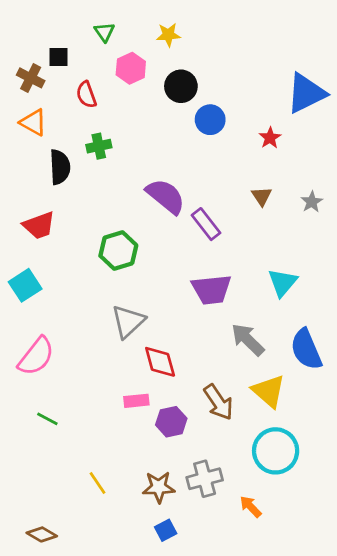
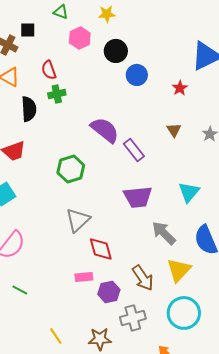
green triangle: (104, 32) -> (61, 12), turned -35
red semicircle: (86, 95) -> (49, 70), moved
yellow triangle: (269, 391) -> (179, 270), turned 32
gray cross: (205, 479) -> (133, 318), moved

